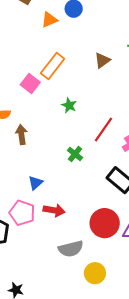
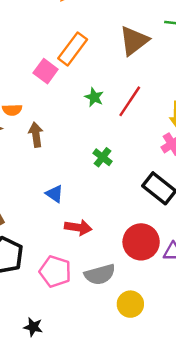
brown triangle: (102, 60) -> (134, 41), size x1.5
red line: (104, 130) -> (130, 101), moved
blue triangle: (35, 183) -> (55, 194), turned -42
pink pentagon: (22, 213) -> (55, 271), moved

